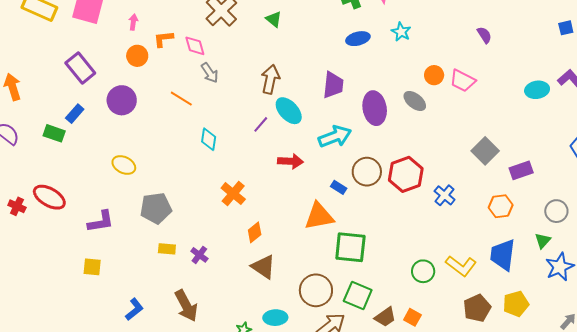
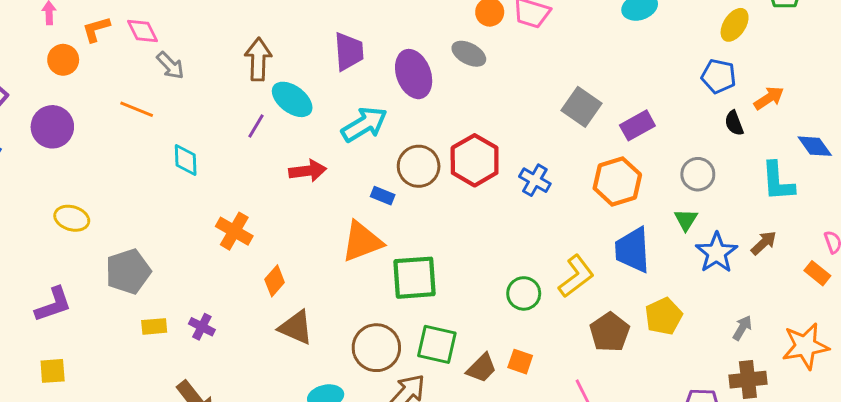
orange hexagon: (501, 206) -> (617, 181), size x1.4
yellow L-shape: (461, 266) -> (576, 276), turned -64

